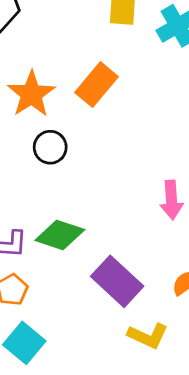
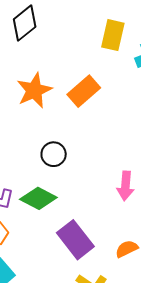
black circle: (50, 147) -> (54, 154), moved

